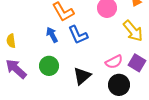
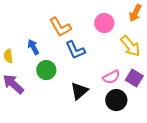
blue arrow: (52, 35) -> (33, 47), moved
green circle: (49, 66) -> (46, 70), moved

